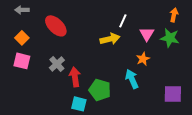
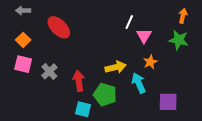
pink triangle: (147, 34) -> (144, 36), moved
yellow arrow: (110, 39) -> (116, 67), moved
gray cross: (57, 64) -> (49, 71), moved
purple square: (173, 94) -> (168, 102), moved

